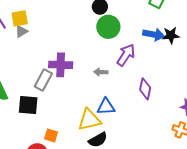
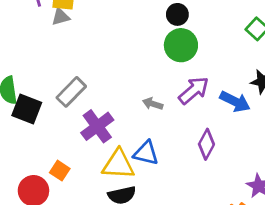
blue arrow: (154, 34) -> (235, 101), moved
purple cross: (61, 65) -> (97, 126), moved, turned 35
black square: (28, 105) -> (27, 109), moved

